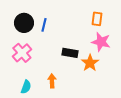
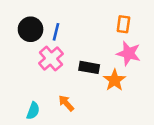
pink cross: (22, 53) -> (51, 59), moved
orange arrow: (52, 81) -> (66, 103), turned -40

